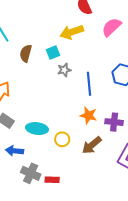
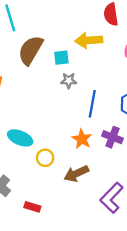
brown semicircle: (26, 53) -> (31, 50), size x1.5
purple cross: (114, 122) -> (112, 137), moved
red rectangle: (52, 180) -> (32, 207), moved

